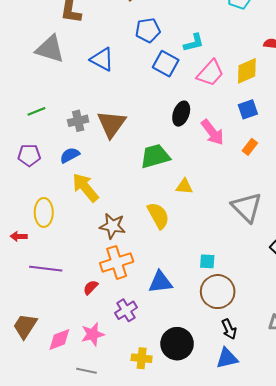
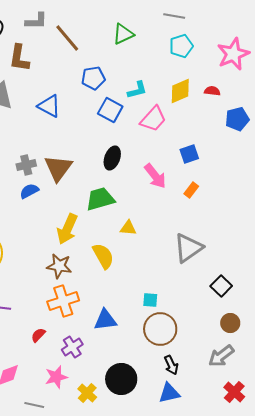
yellow diamond: (247, 71) -> (180, 91), moved
black ellipse: (181, 114) -> (112, 158), moved
blue semicircle: (70, 155) -> (29, 191), moved
yellow arrow: (85, 187) -> (67, 229), moved, turned -116
gray triangle: (247, 207) -> (188, 248), turned 40
red semicircle: (91, 287) -> (38, 335), moved
pink star: (93, 334) -> (56, 377), moved
yellow cross: (142, 358) -> (87, 393), turned 36

